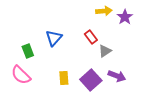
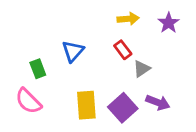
yellow arrow: (104, 11) -> (128, 19), moved
yellow rectangle: (64, 78) -> (86, 105), size x1.5

